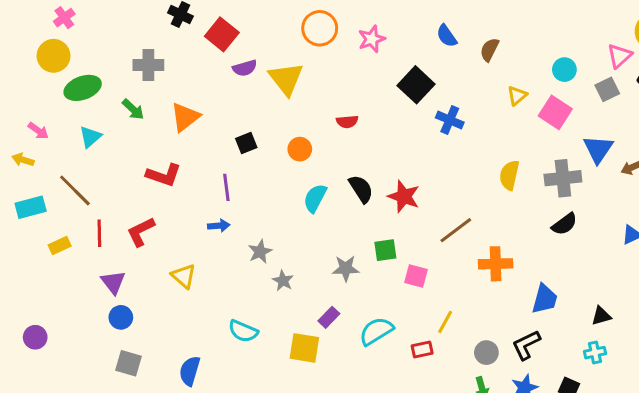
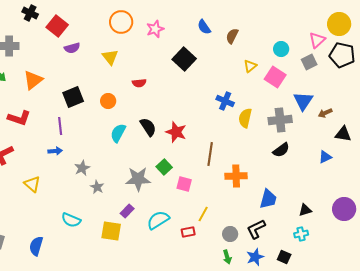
yellow triangle: (286, 79) -> (110, 57), moved, size x0.7
blue cross: (450, 120) -> (225, 101), moved
black square: (246, 143) -> (73, 97), size x1.5
brown line: (456, 230) -> (210, 154), turned -45
green square: (385, 250) -> (164, 167), turned -35
gray star: (346, 268) -> (138, 179), size x1.4

